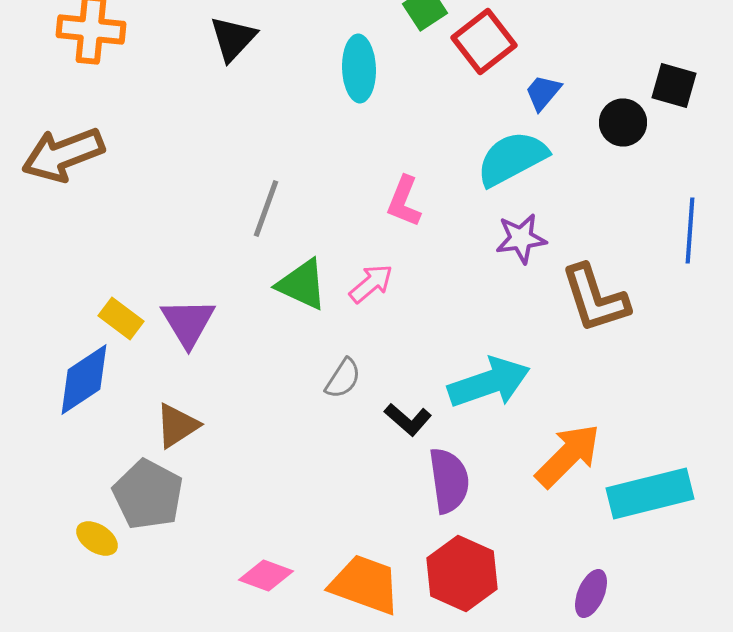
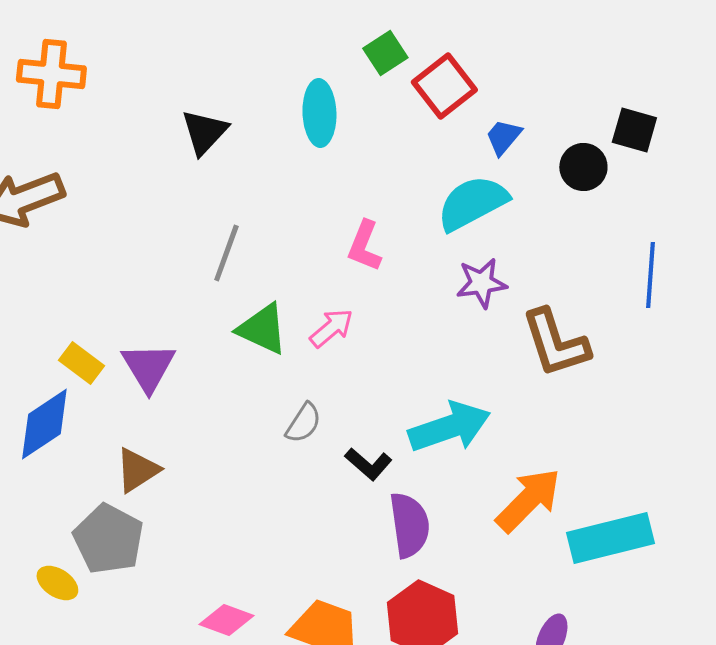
black triangle: (233, 38) -> (204, 132), moved

